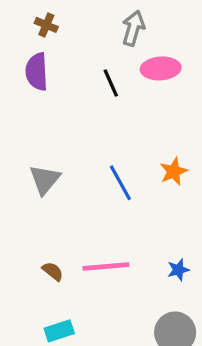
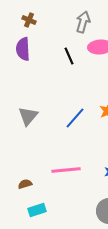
blue line: (120, 183) -> (75, 118), turned 70
brown semicircle: (53, 271) -> (25, 184), moved, turned -56

